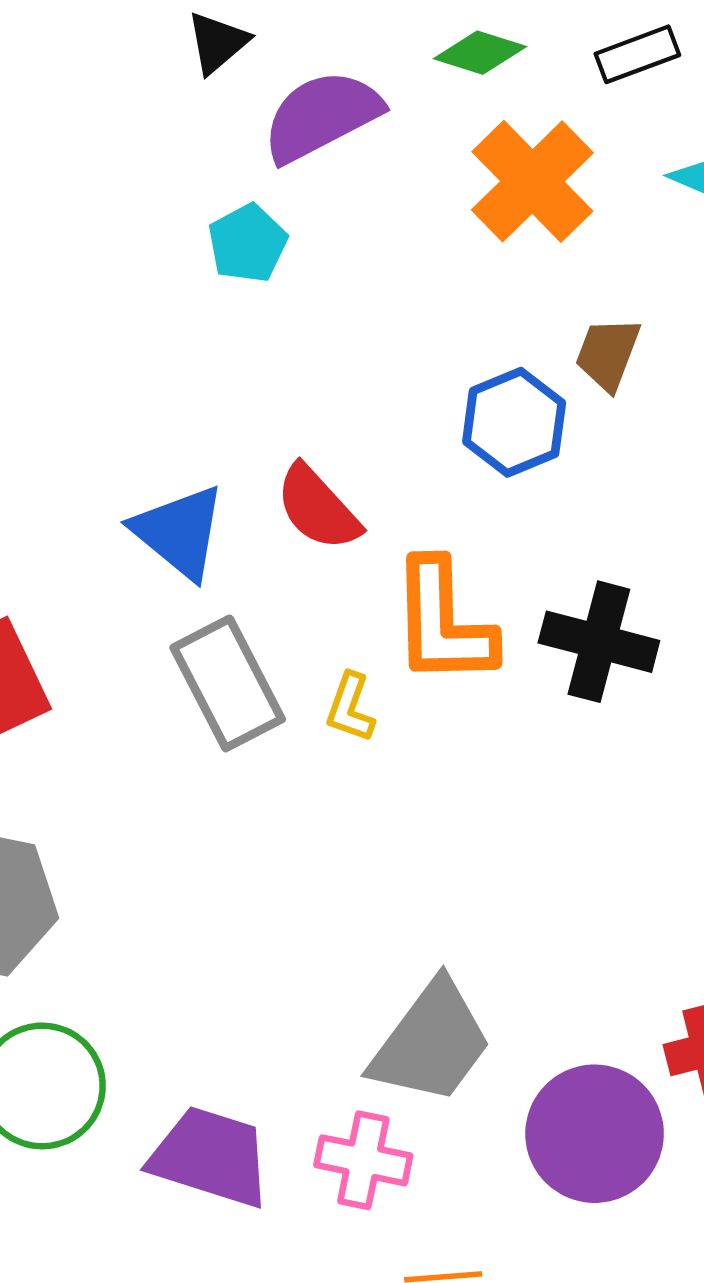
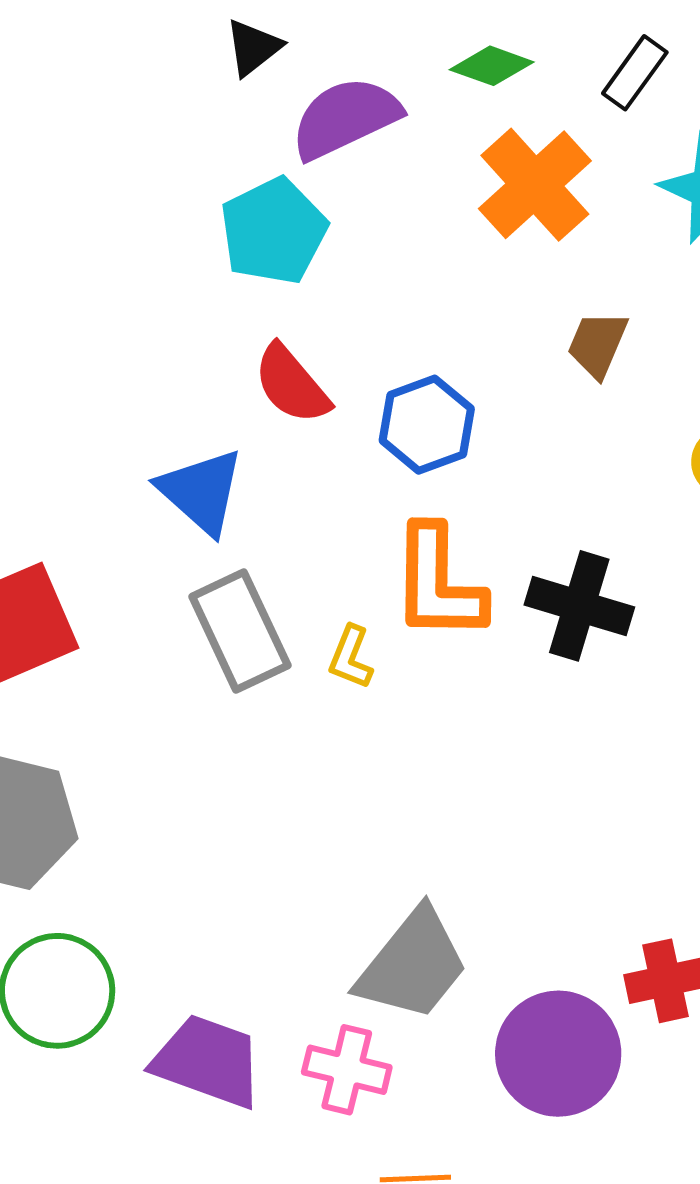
black rectangle: (637, 54) -> (635, 73), turned -36
cyan pentagon: (248, 243) -> (274, 231), size x1.5
blue hexagon: (514, 422) -> (427, 425), moved
red semicircle: (318, 508) -> (292, 384), moved

